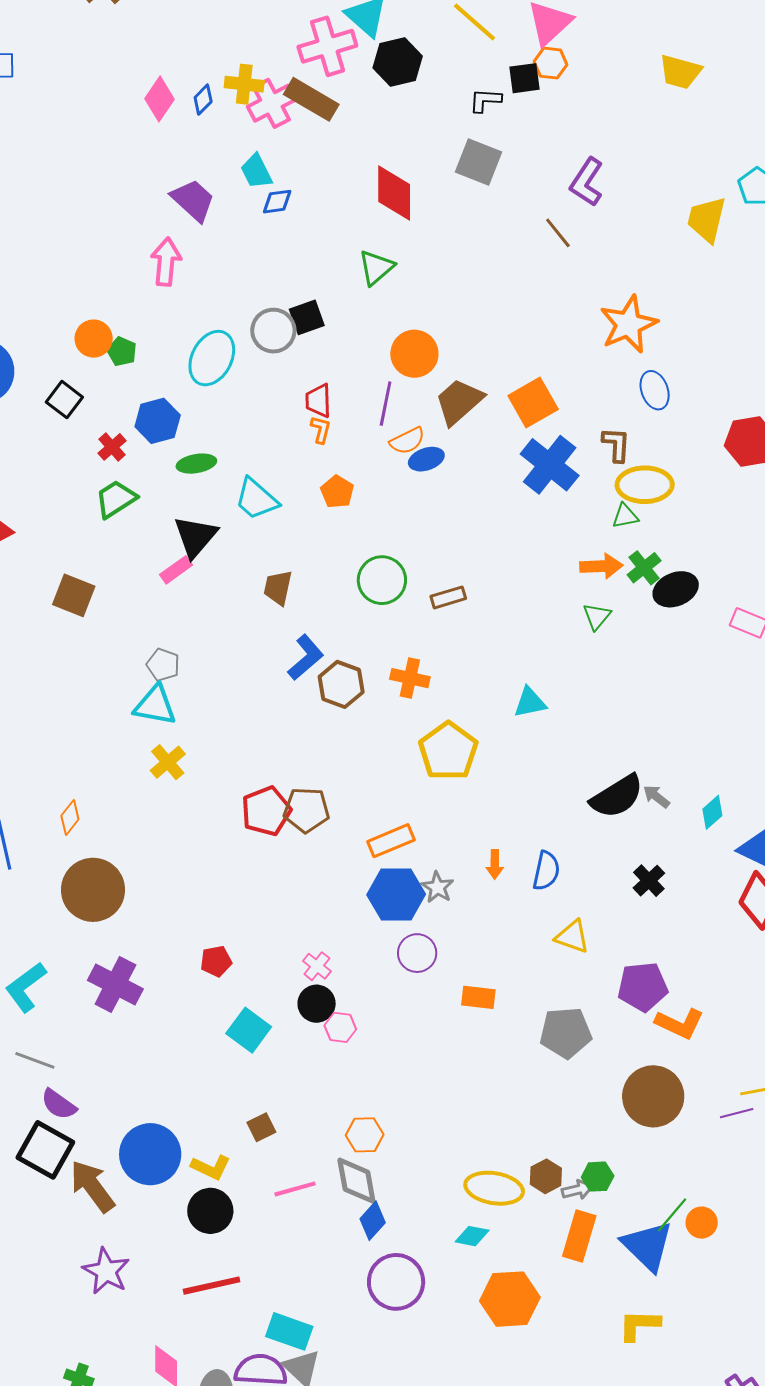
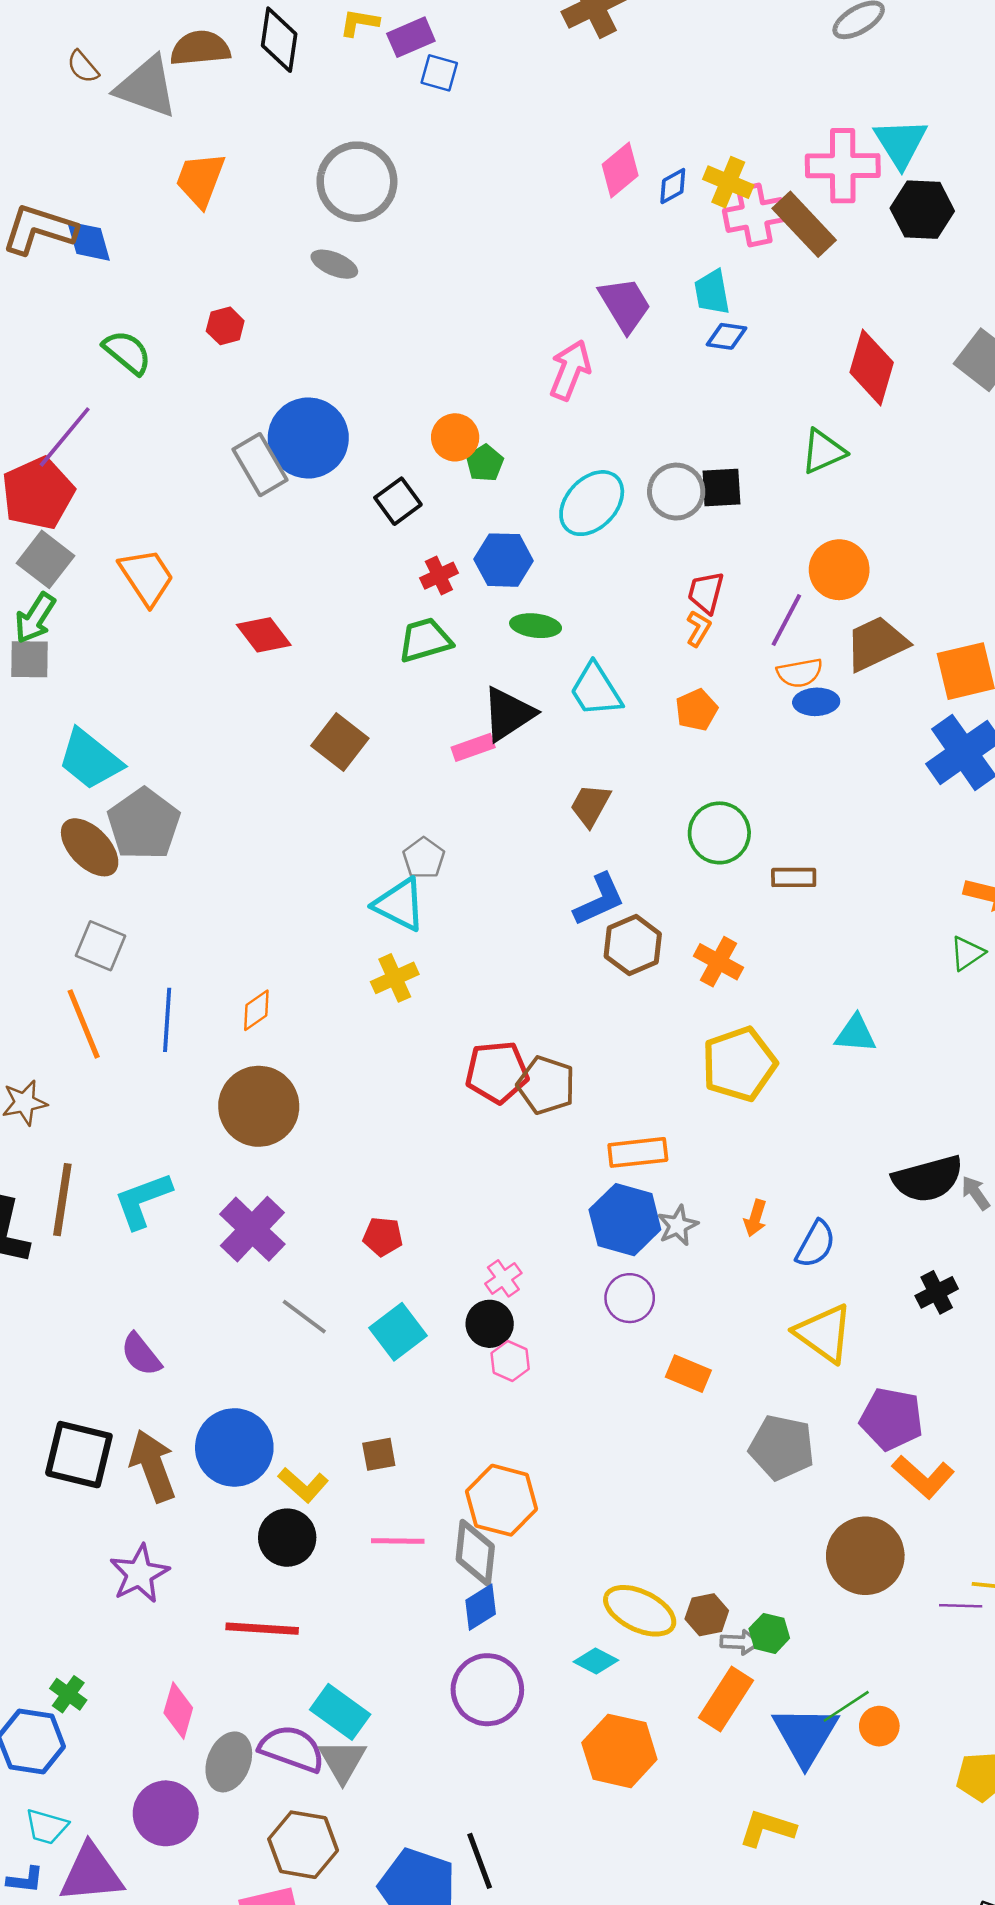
yellow triangle: (572, 937) -> (824, 1333), size x1.4
gray line: (35, 1060) -> (304, 1317), moved
orange hexagon: (365, 1135) -> (502, 1500), size x1.5
black square: (45, 1150) -> (79, 1455), moved, turned -32

